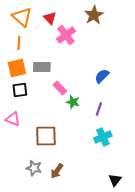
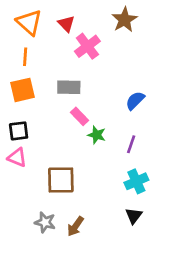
gray rectangle: (42, 67) -> (69, 87), moved
black square: (20, 90) -> (19, 131), moved
black triangle: (115, 180) -> (134, 216), moved

